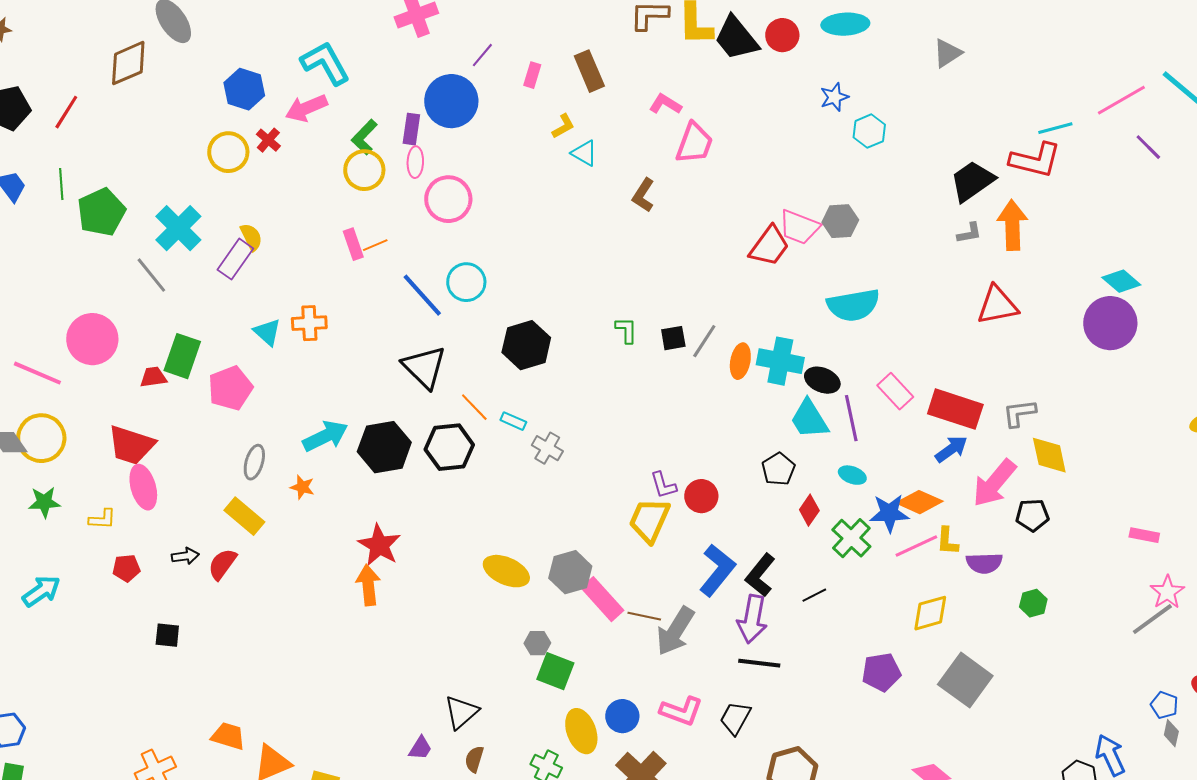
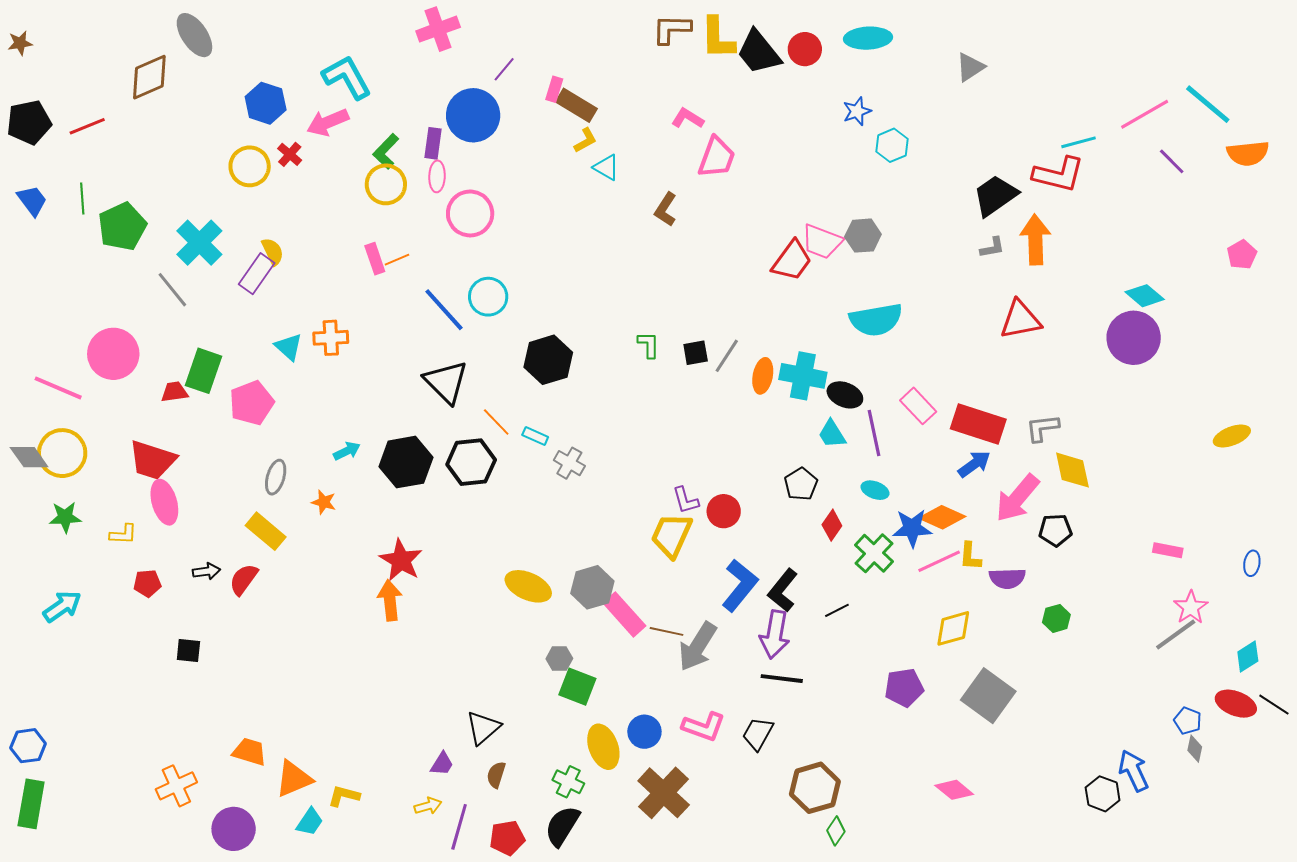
brown rectangle: (589, 71) -> (576, 105), moved, turned -36
red line: (66, 112) -> (87, 126), turned 36
cyan trapezoid: (809, 419) -> (832, 434), size x0.7
cyan arrow: (325, 436) -> (347, 451), size x0.6

